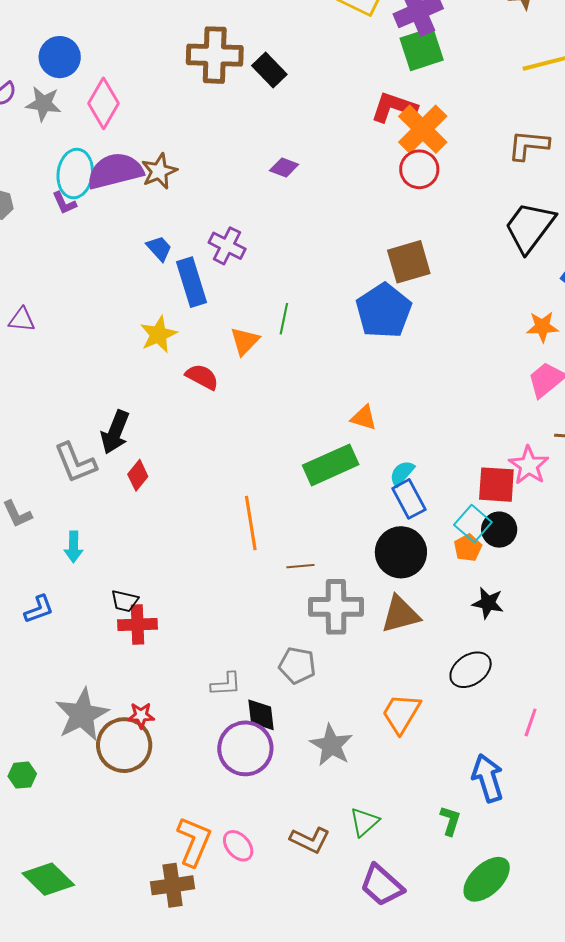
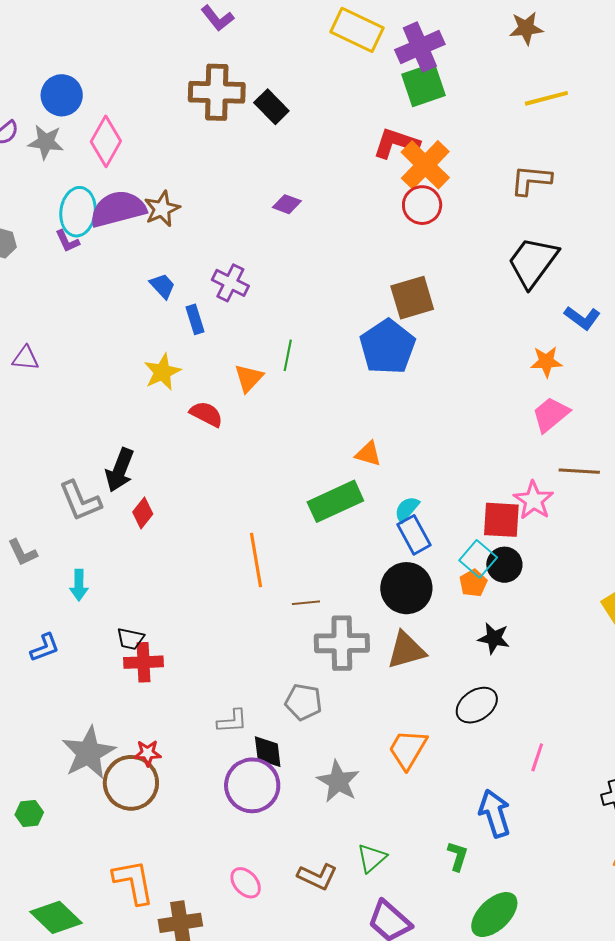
blue rectangle: (191, 282) -> (195, 319), size x0.6
orange L-shape: (194, 841) -> (133, 882), moved, turned -33

